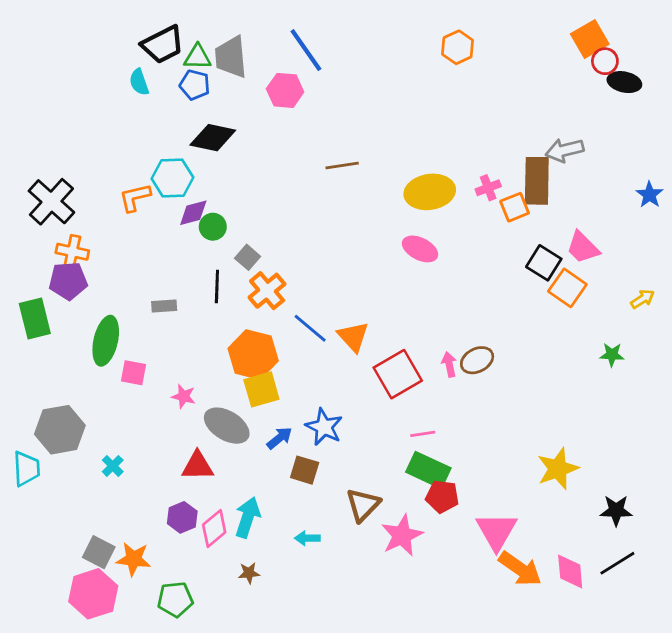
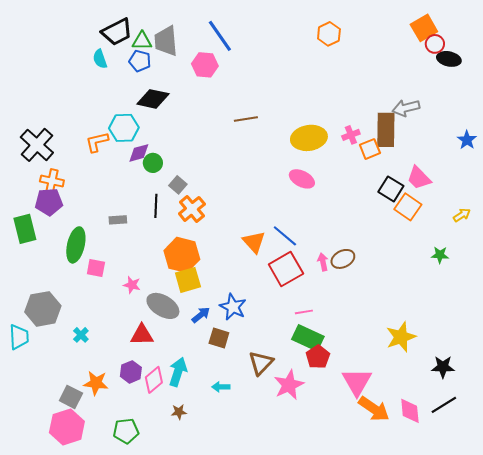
blue line: (310, 328) -> (285, 236), moved
red pentagon: (442, 496) -> (318, 357), turned 30
orange star: (134, 559) -> (96, 383), moved

